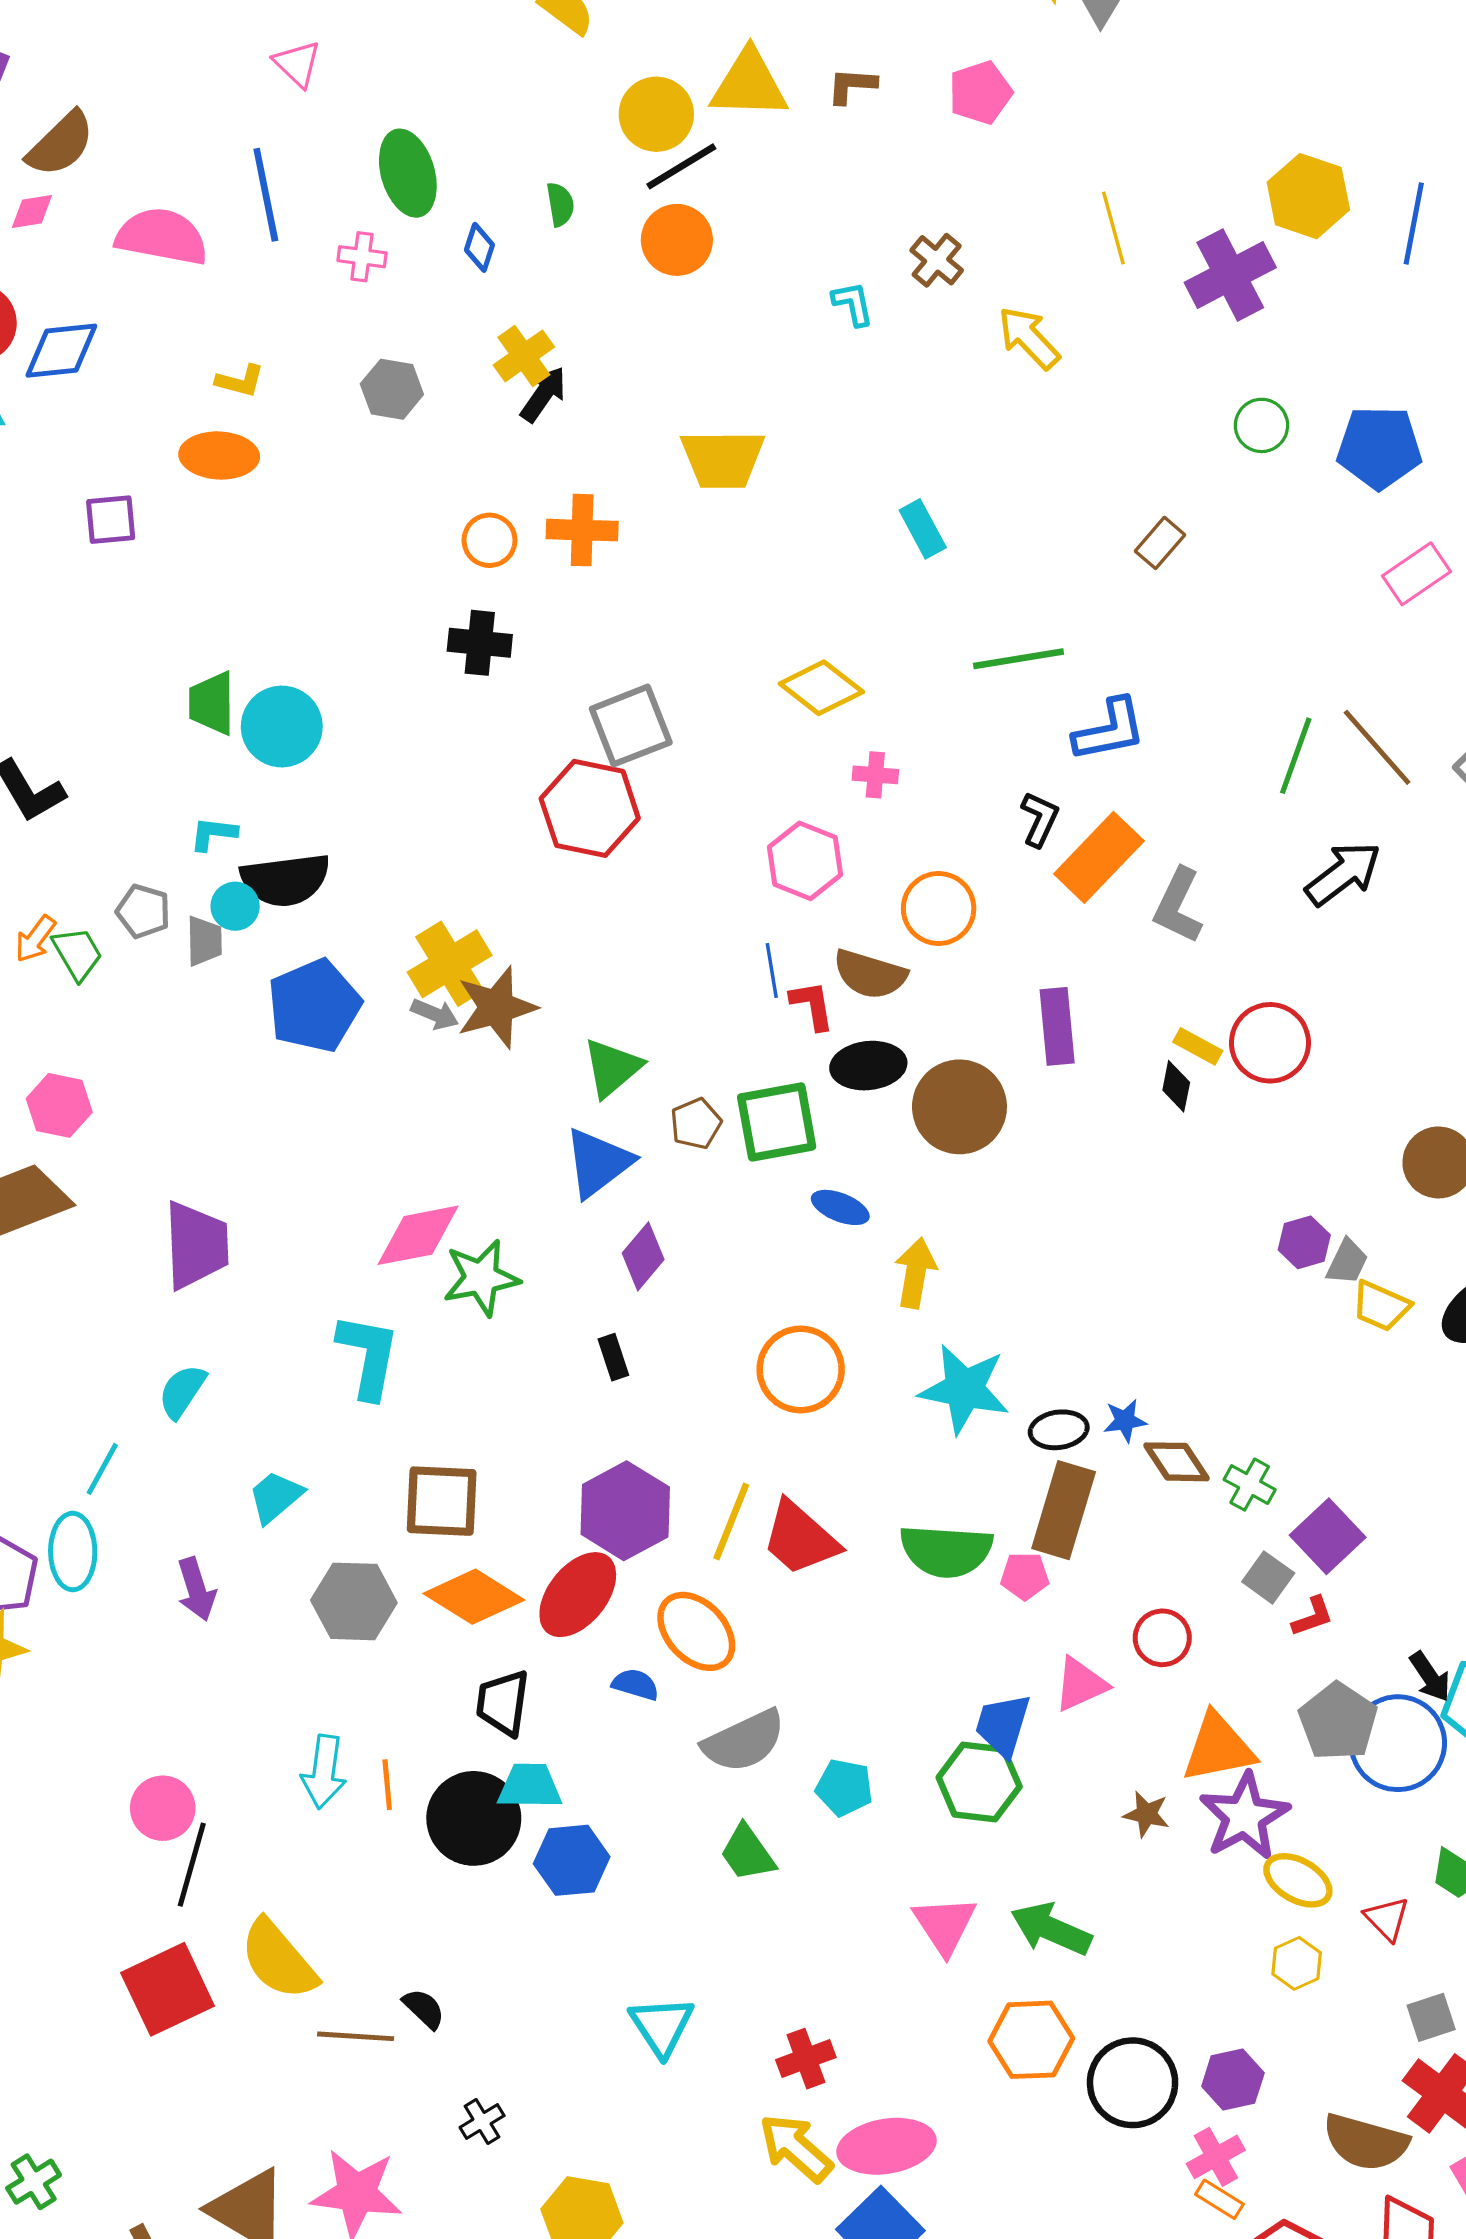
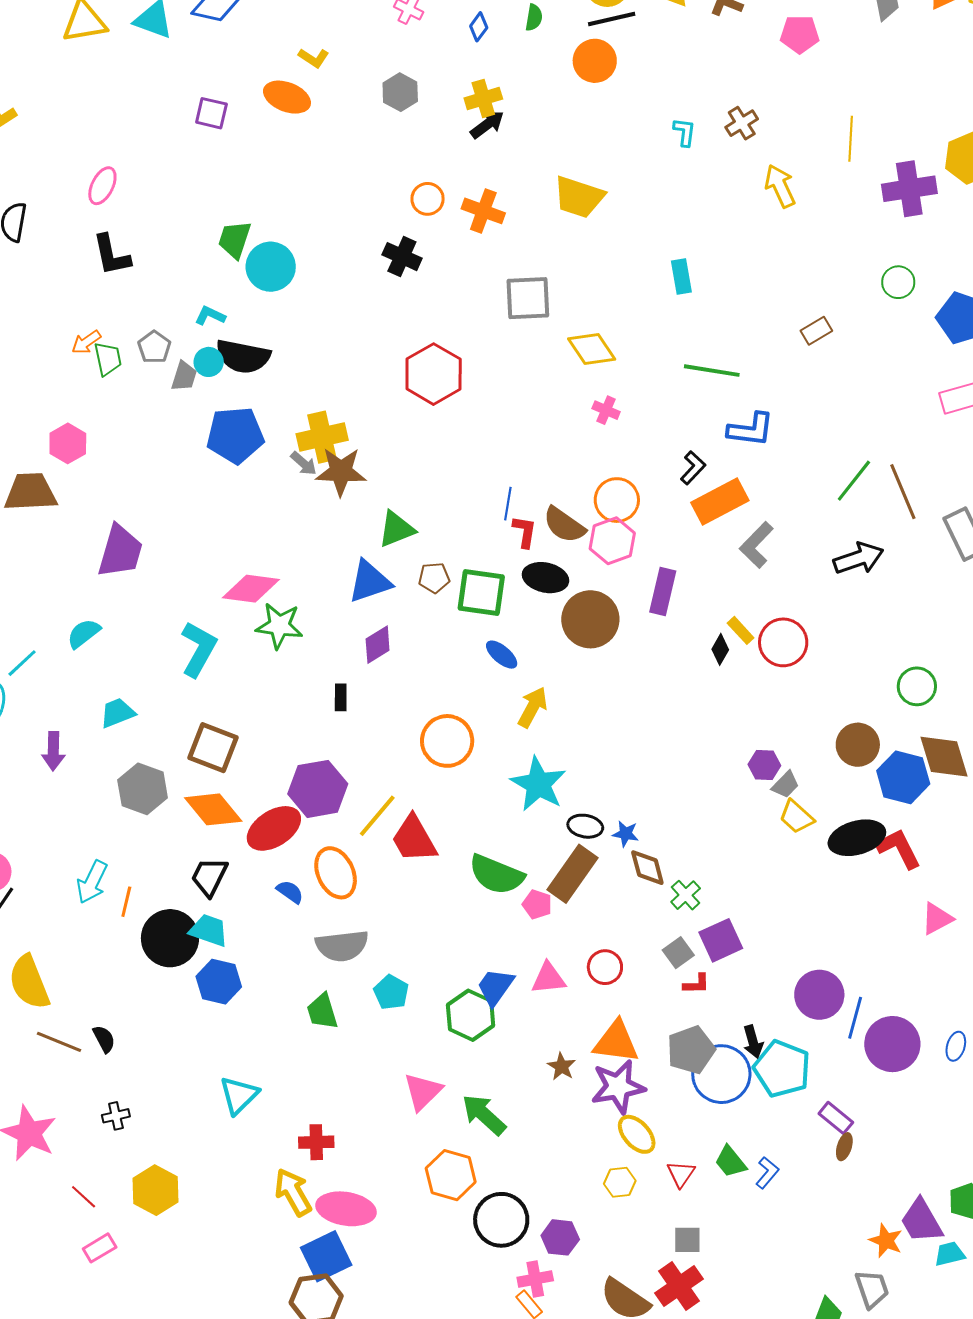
gray square: (631, 726) -> (528, 298), moved
pink hexagon: (805, 861) -> (612, 541), moved

